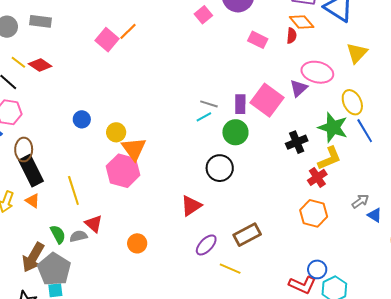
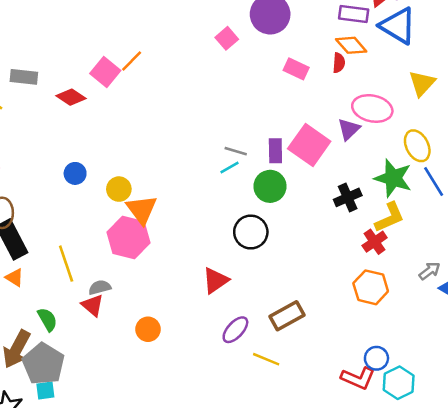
gray rectangle: (40, 21) -> (24, 77), moved
red diamond: (40, 65) -> (71, 97), moved
gray semicircle: (78, 236) -> (100, 287), moved

